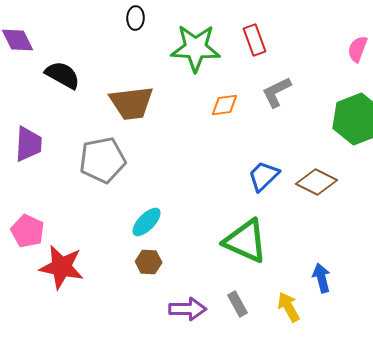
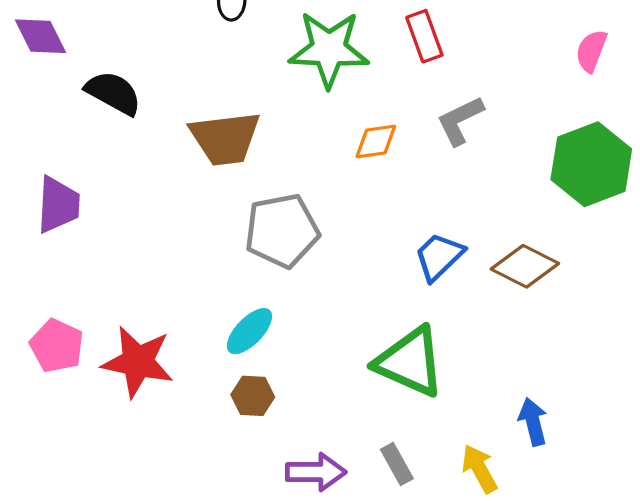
gray pentagon: (103, 160) -> (282, 231), moved
red star: (62, 267) -> (138, 362), moved

